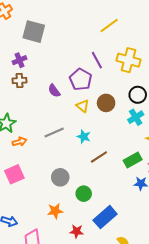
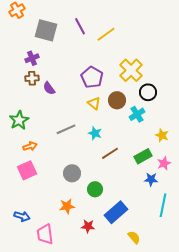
yellow line: (109, 25) -> (106, 34), moved
purple line: (97, 60) -> (80, 26), moved
yellow cross: (129, 60) -> (131, 70), moved, turned 30
purple semicircle: (54, 91) -> (49, 88), moved
cyan cross: (136, 117) -> (137, 114), moved
orange arrow: (19, 142) -> (30, 146), moved

